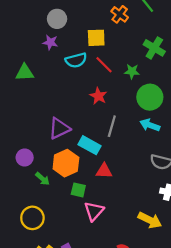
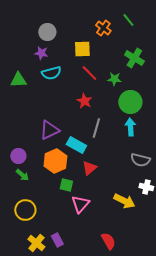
cyan semicircle: (76, 60) -> (51, 73), moved
cyan arrow: (150, 125) -> (130, 127), turned 66
red triangle: (104, 171) -> (89, 168), turned -42
green arrow: (42, 179) -> (22, 175), moved
yellow arrow: (150, 220) -> (124, 201), moved

